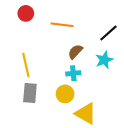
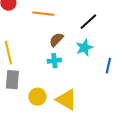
yellow circle: (65, 94) -> (37, 97), moved

